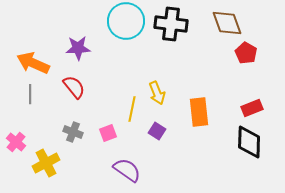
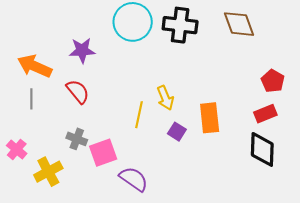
red pentagon: (246, 53) -> (273, 81), moved
purple square: (157, 131) -> (177, 132), moved
pink square: (108, 133) -> (103, 153), moved, size x1.5

